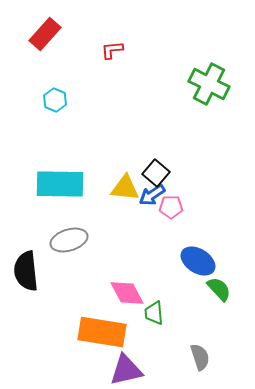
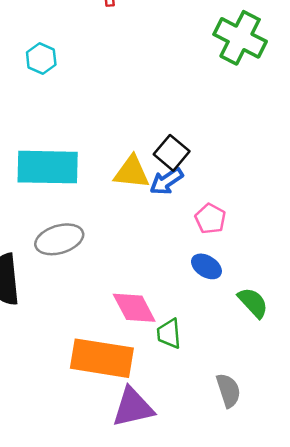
pink pentagon: (171, 207) -> (210, 219), moved, turned 30
blue ellipse: (198, 261) -> (206, 266), moved, size x0.7

